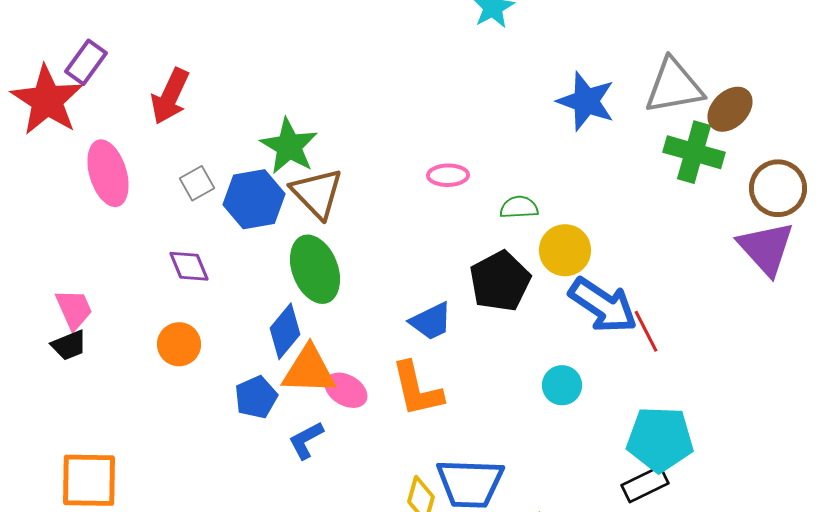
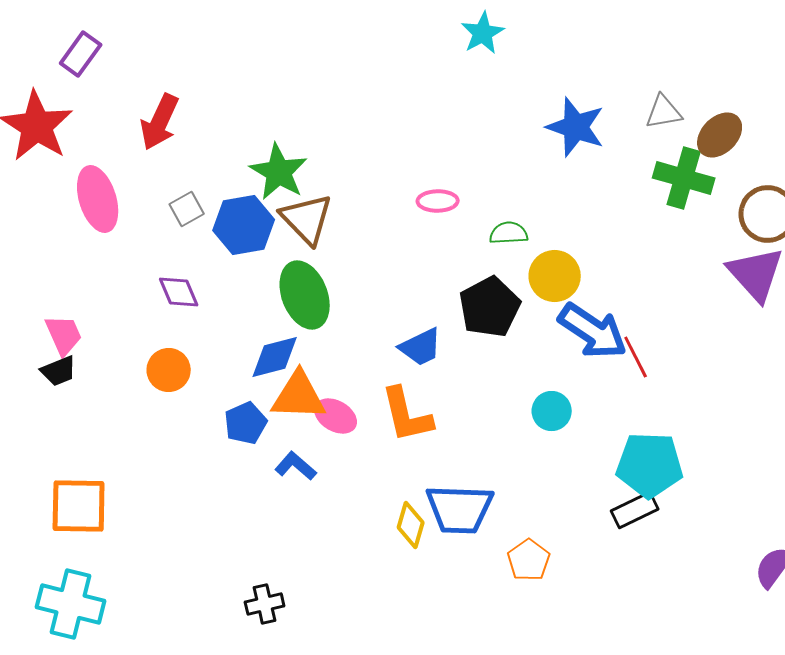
purple rectangle: (86, 62) -> (81, 54), moved
gray triangle: (674, 86) -> (664, 112), size x0.6
blue diamond: (285, 331) -> (275, 357), turned 36
blue L-shape: (306, 440) -> (296, 466), turned 69

